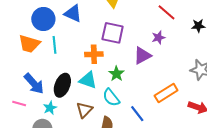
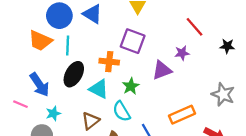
black ellipse: (62, 85) -> (74, 74), moved

